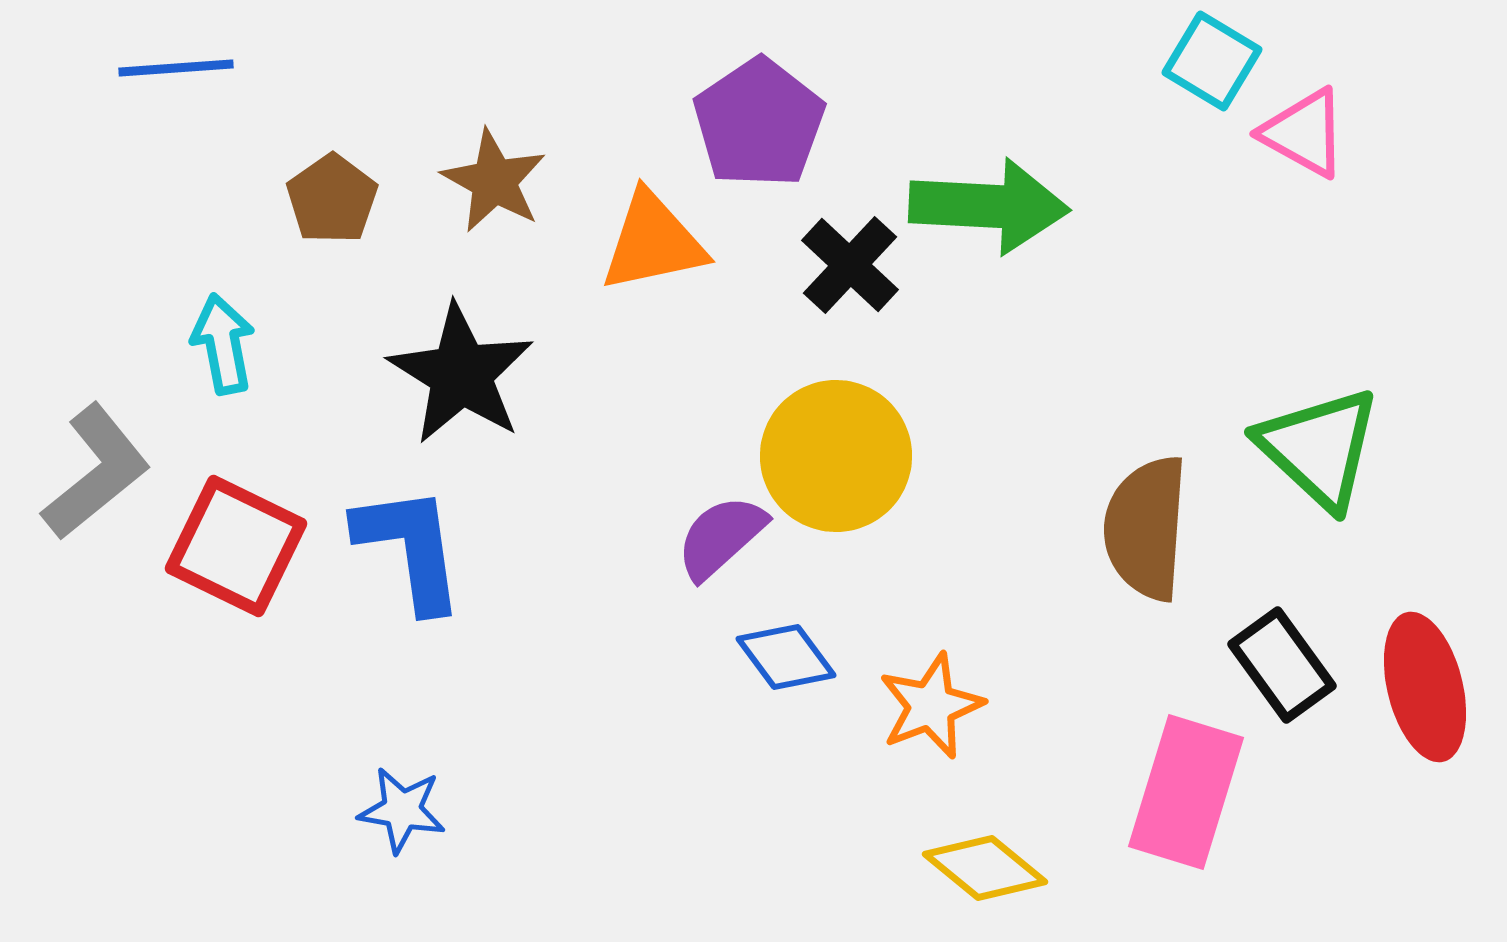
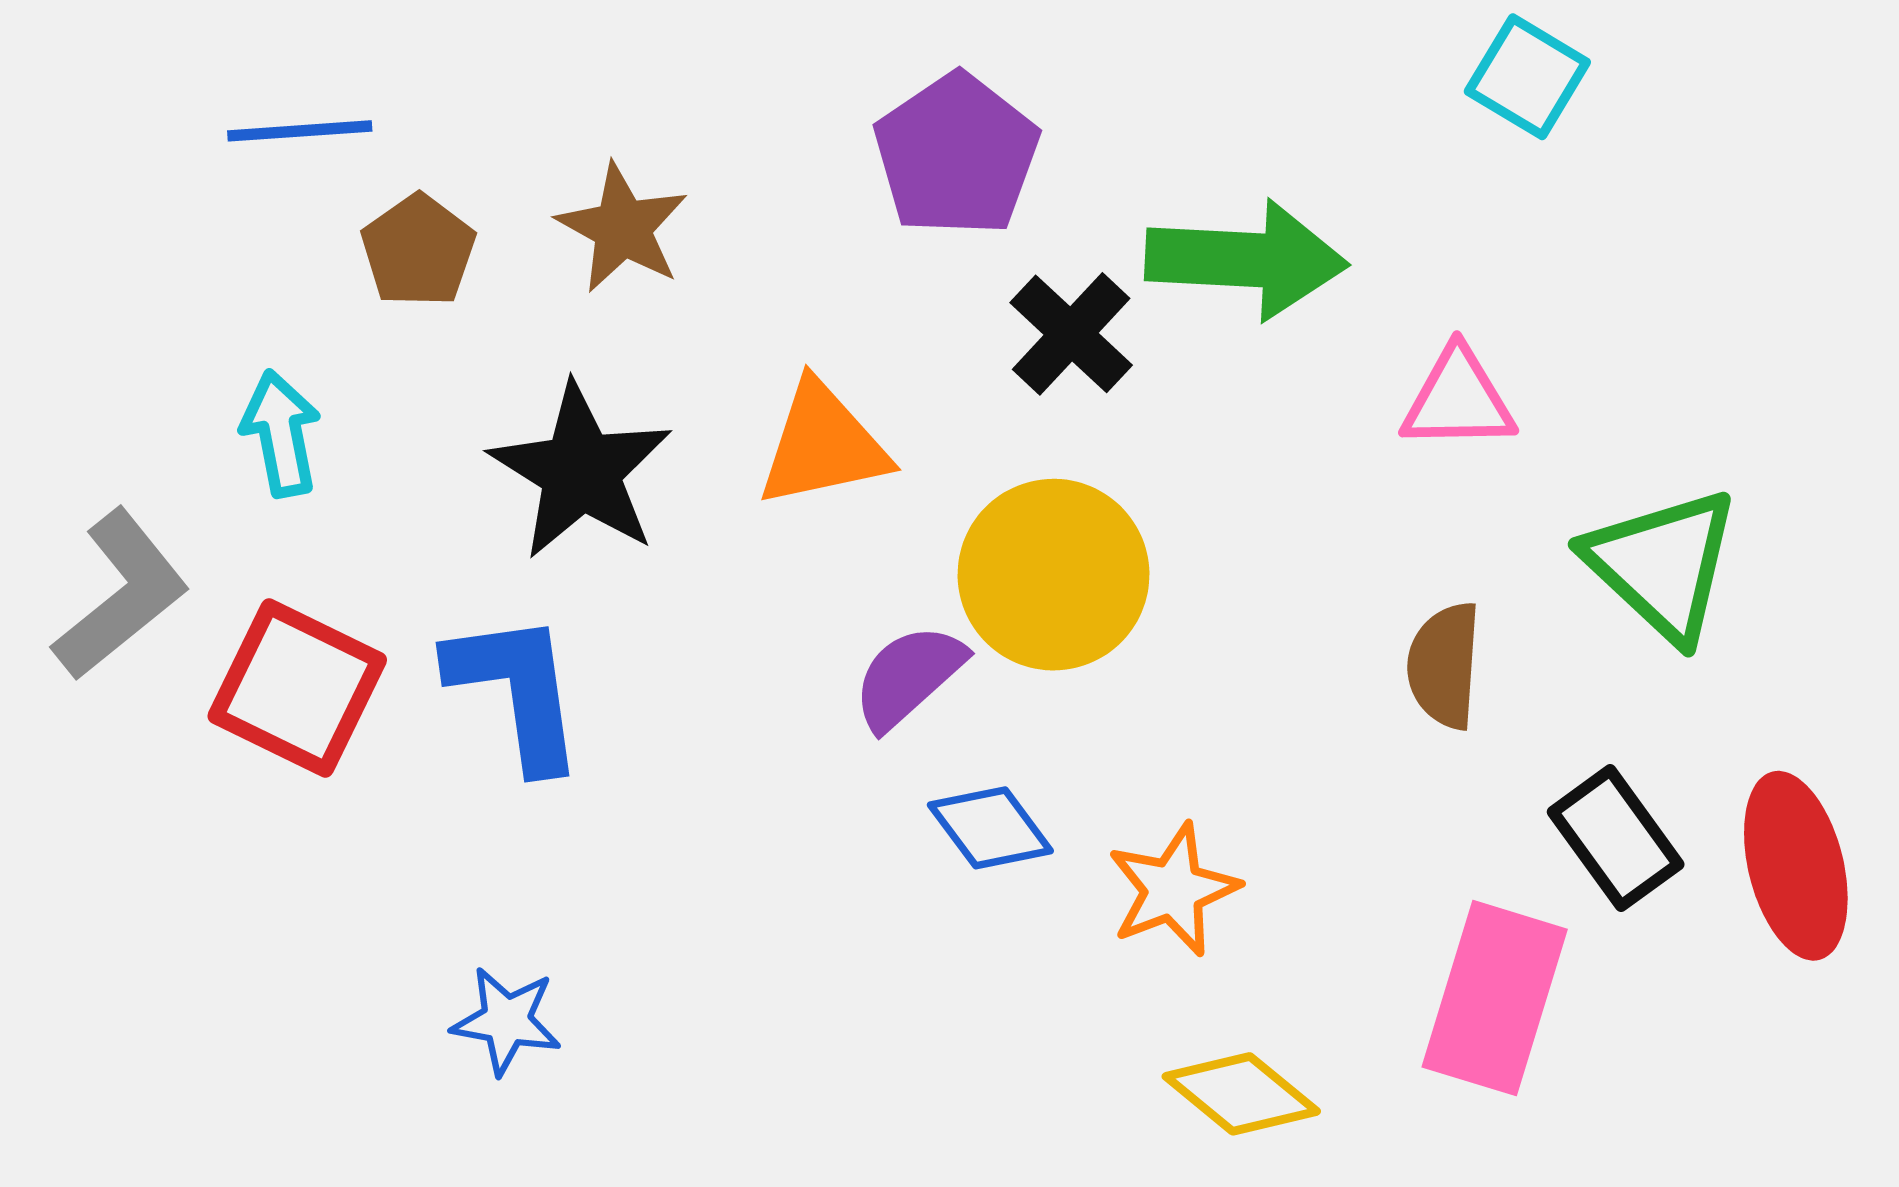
blue line: (176, 68) -> (300, 131), moved
pink triangle: (1304, 133) -> (1458, 399), moved, turned -30
orange triangle: (653, 242) -> (823, 445), moved
brown semicircle: (1146, 528) -> (1444, 665), size x0.7

